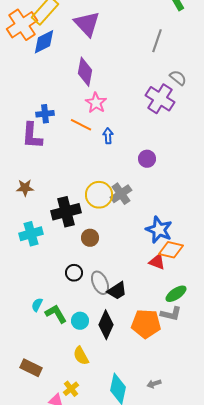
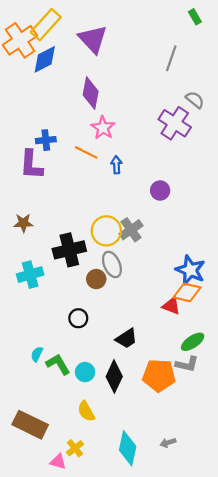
blue star: (159, 230) -> (190, 270), moved
gray ellipse: (100, 283) -> (112, 264), moved
brown rectangle: (31, 368) -> (30, 425), size x1.4

